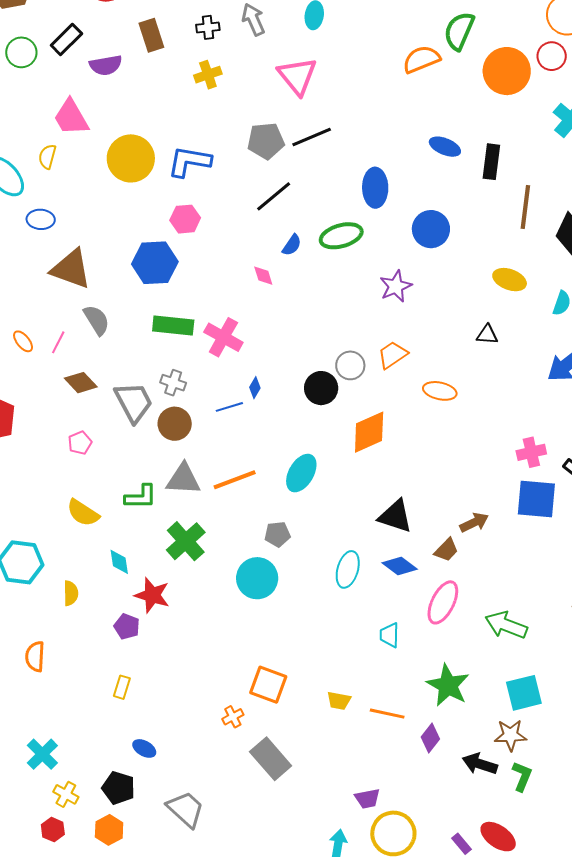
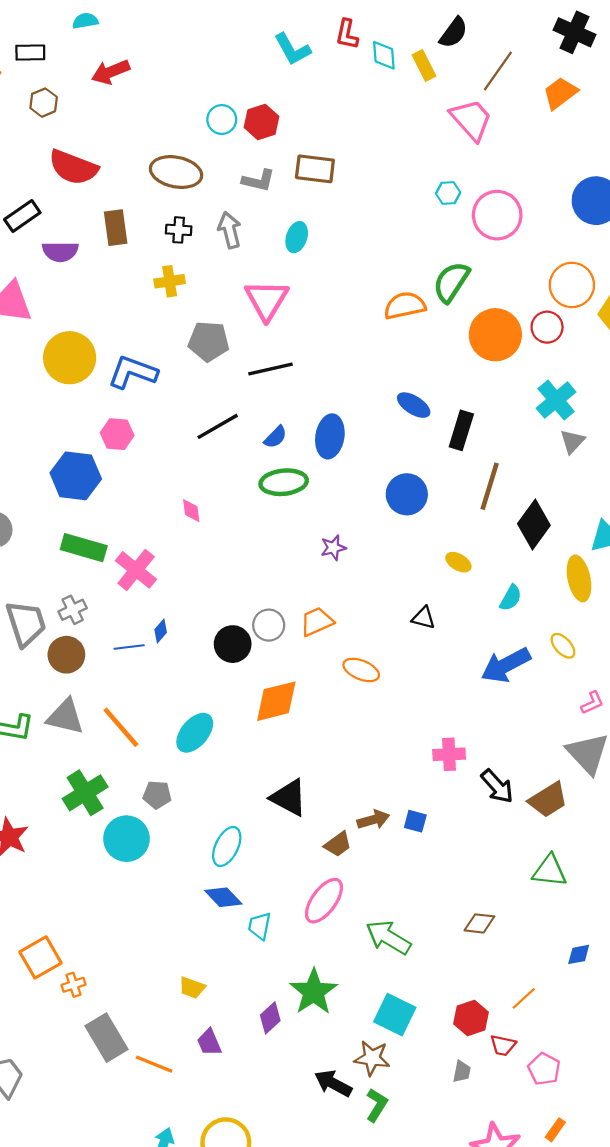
gray pentagon: (266, 141) -> (209, 341), moved
blue circle: (431, 229) -> (407, 494), moved
blue semicircle: (292, 245) -> (275, 437), moved
yellow ellipse: (510, 280) -> (458, 562), size x0.7
purple star: (396, 286) -> (333, 548), size x0.7
gray cross: (173, 383) -> (73, 610), turned 35
orange line: (235, 480) -> (121, 727), turned 60
blue square: (536, 499) -> (415, 821), moved, size x0.5
green cross: (186, 541) -> (85, 793), moved
blue diamond: (400, 566) -> (223, 897), moved
orange square: (268, 685) -> (40, 957), moved, turned 30
cyan square: (524, 693) -> (395, 1015), turned 30
orange line: (387, 714) -> (154, 1064), moved
purple diamond: (430, 738) -> (270, 1018), moved
purple trapezoid: (367, 799) -> (209, 1042), moved, turned 68

